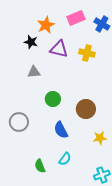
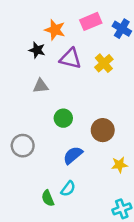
orange star: (46, 25) -> (55, 30), turned -30
yellow cross: (87, 53) -> (104, 63), turned 35
blue semicircle: (61, 130) -> (73, 155), turned 78
cyan semicircle: (65, 159) -> (68, 189), moved

